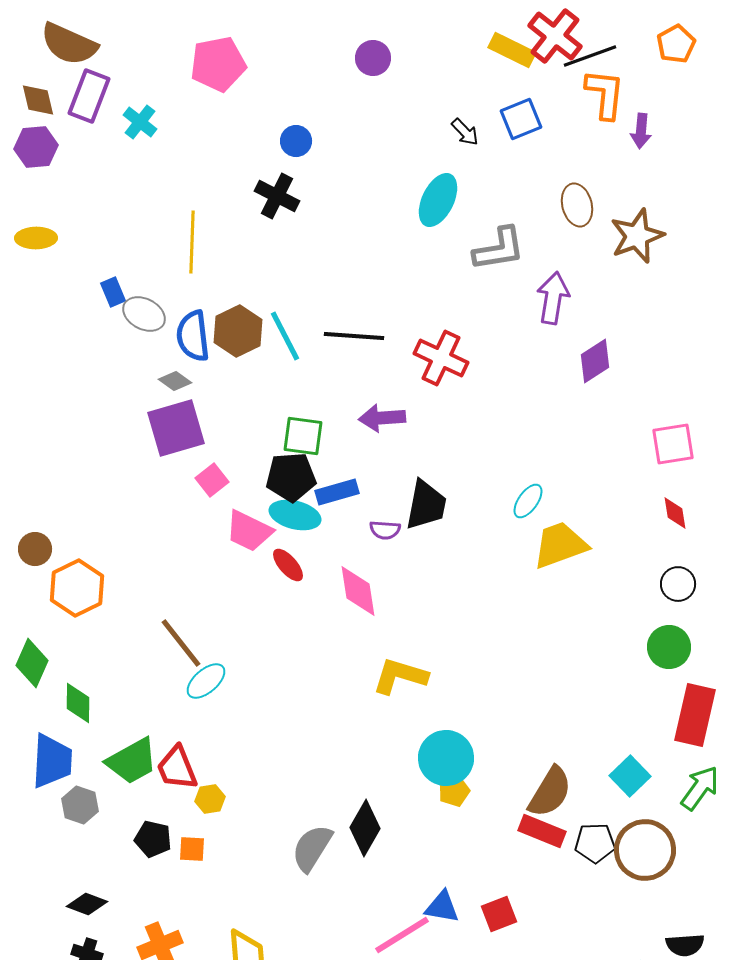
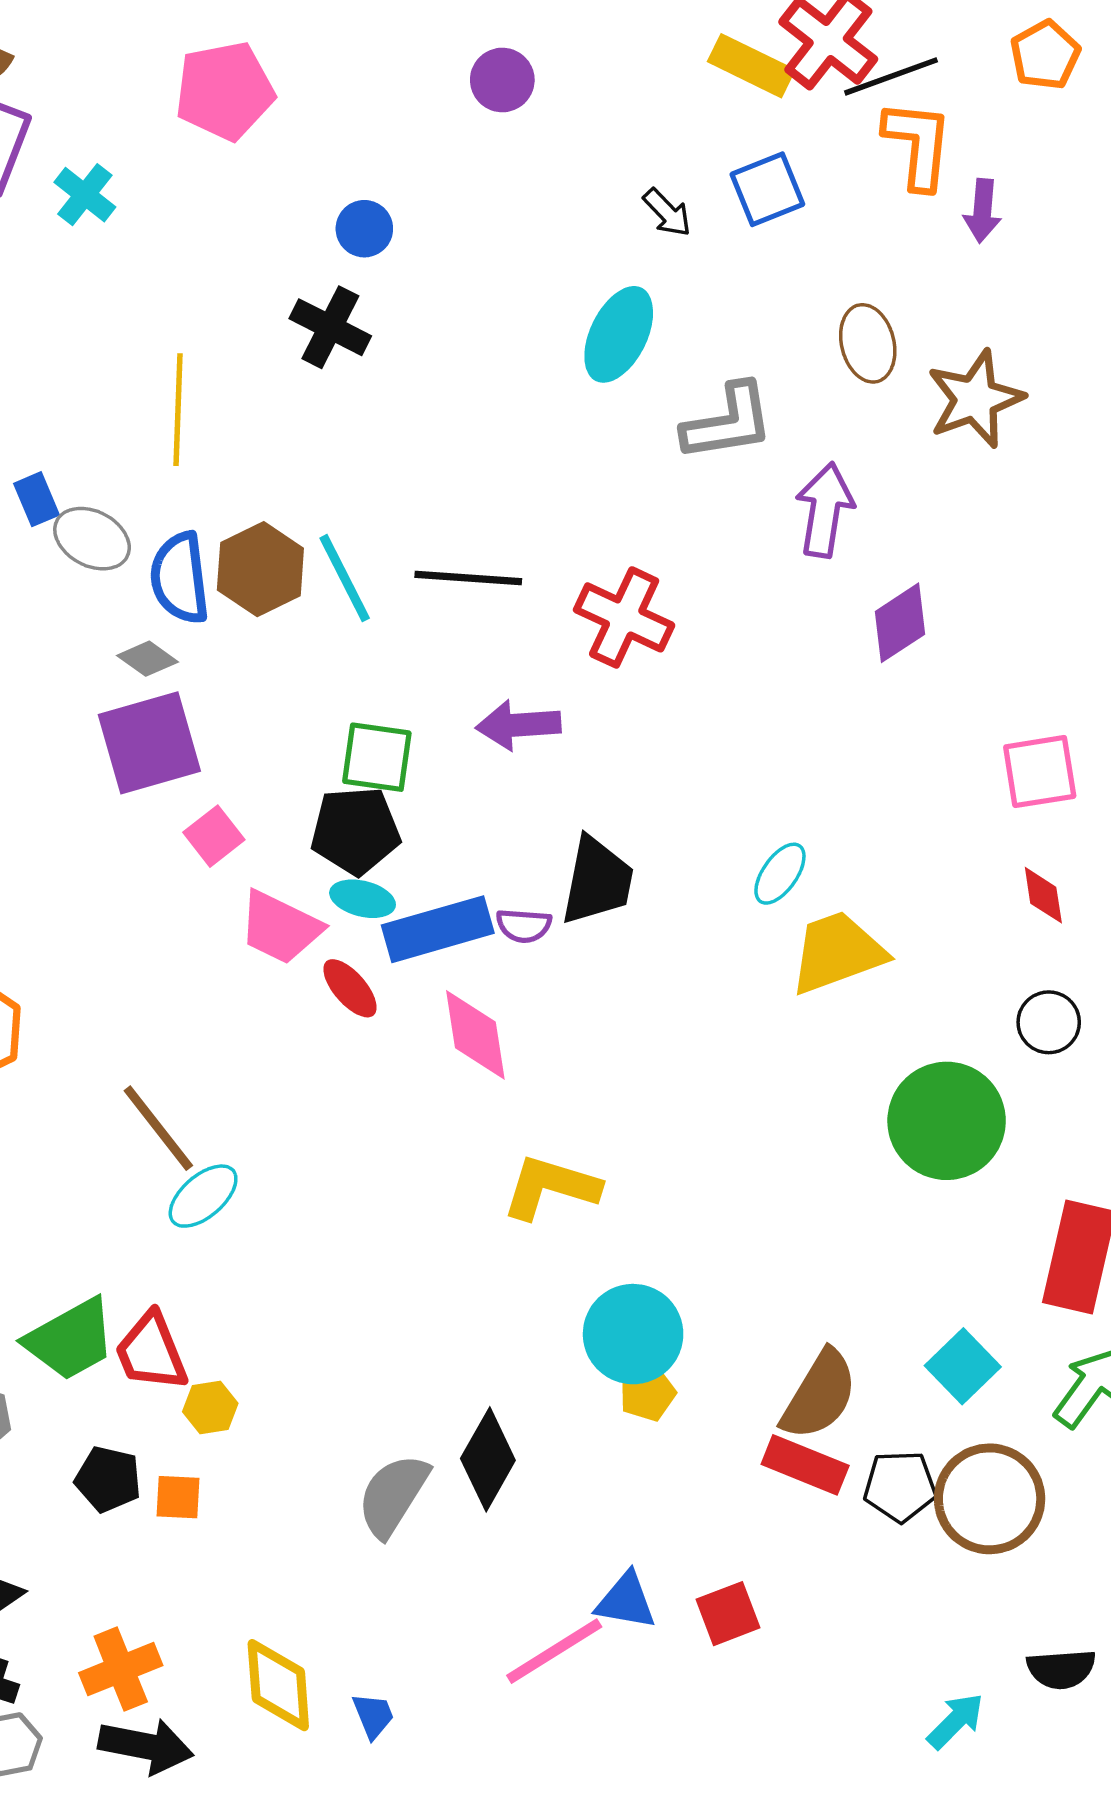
blue rectangle: (337, 492) -> (438, 929), moved, size x1.4
cyan ellipse: (295, 515) -> (363, 899), size x0.7
green circle: (669, 647) -> (947, 1121), moved, size x1.5

